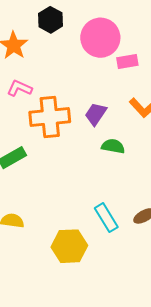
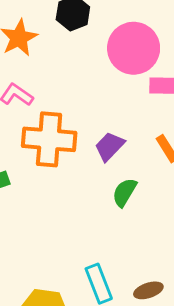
green semicircle: (113, 146) -> (124, 192), turned -80

